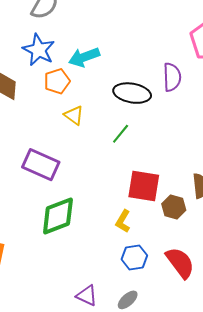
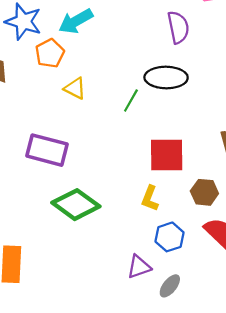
black ellipse: (132, 93) -> (166, 78), moved
brown hexagon: (174, 207) -> (204, 192), moved
green diamond: (58, 216) -> (76, 205), turned 66
purple triangle: (87, 295) -> (139, 267), moved, turned -35

